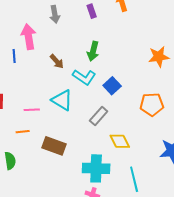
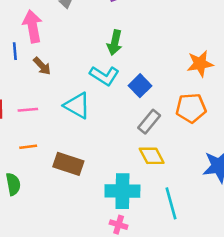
orange star: (159, 57) -> (200, 64), moved
brown arrow: (57, 61) -> (42, 66), moved
pink line: (32, 110) -> (28, 110), moved
gray rectangle: (99, 116) -> (149, 122), moved

